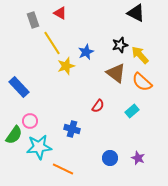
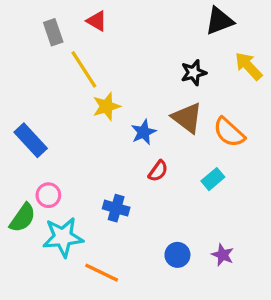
black triangle: (136, 13) -> (219, 21), turned -48
blue star: (86, 52) -> (144, 132), moved
yellow arrow: (140, 55) -> (248, 66), moved

